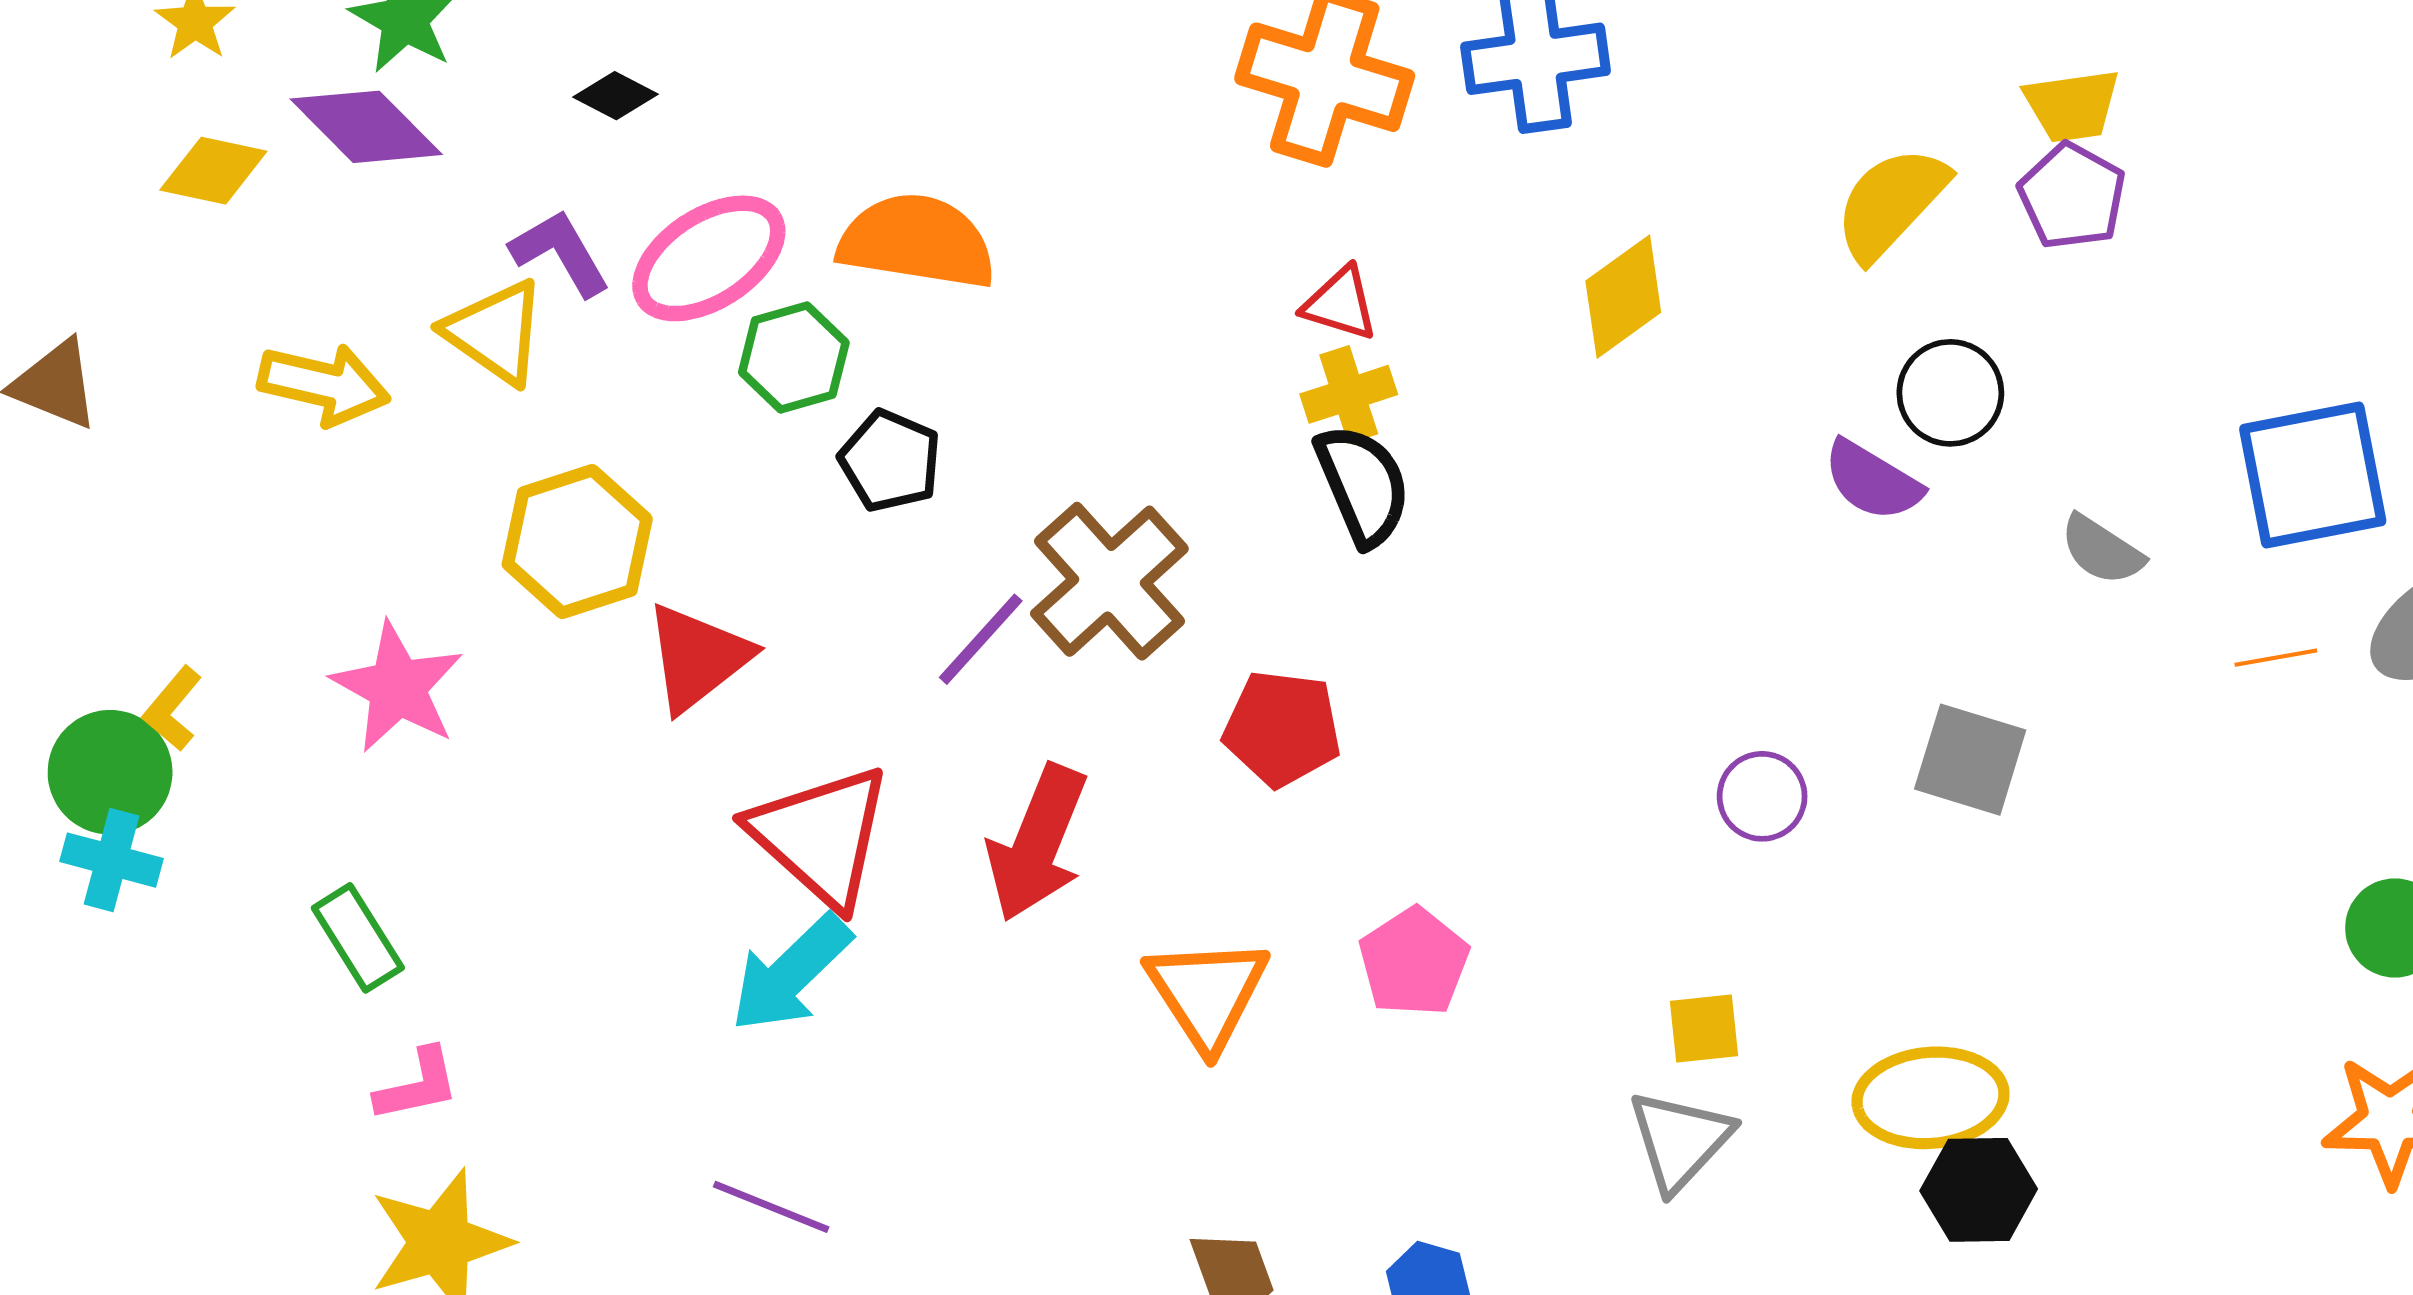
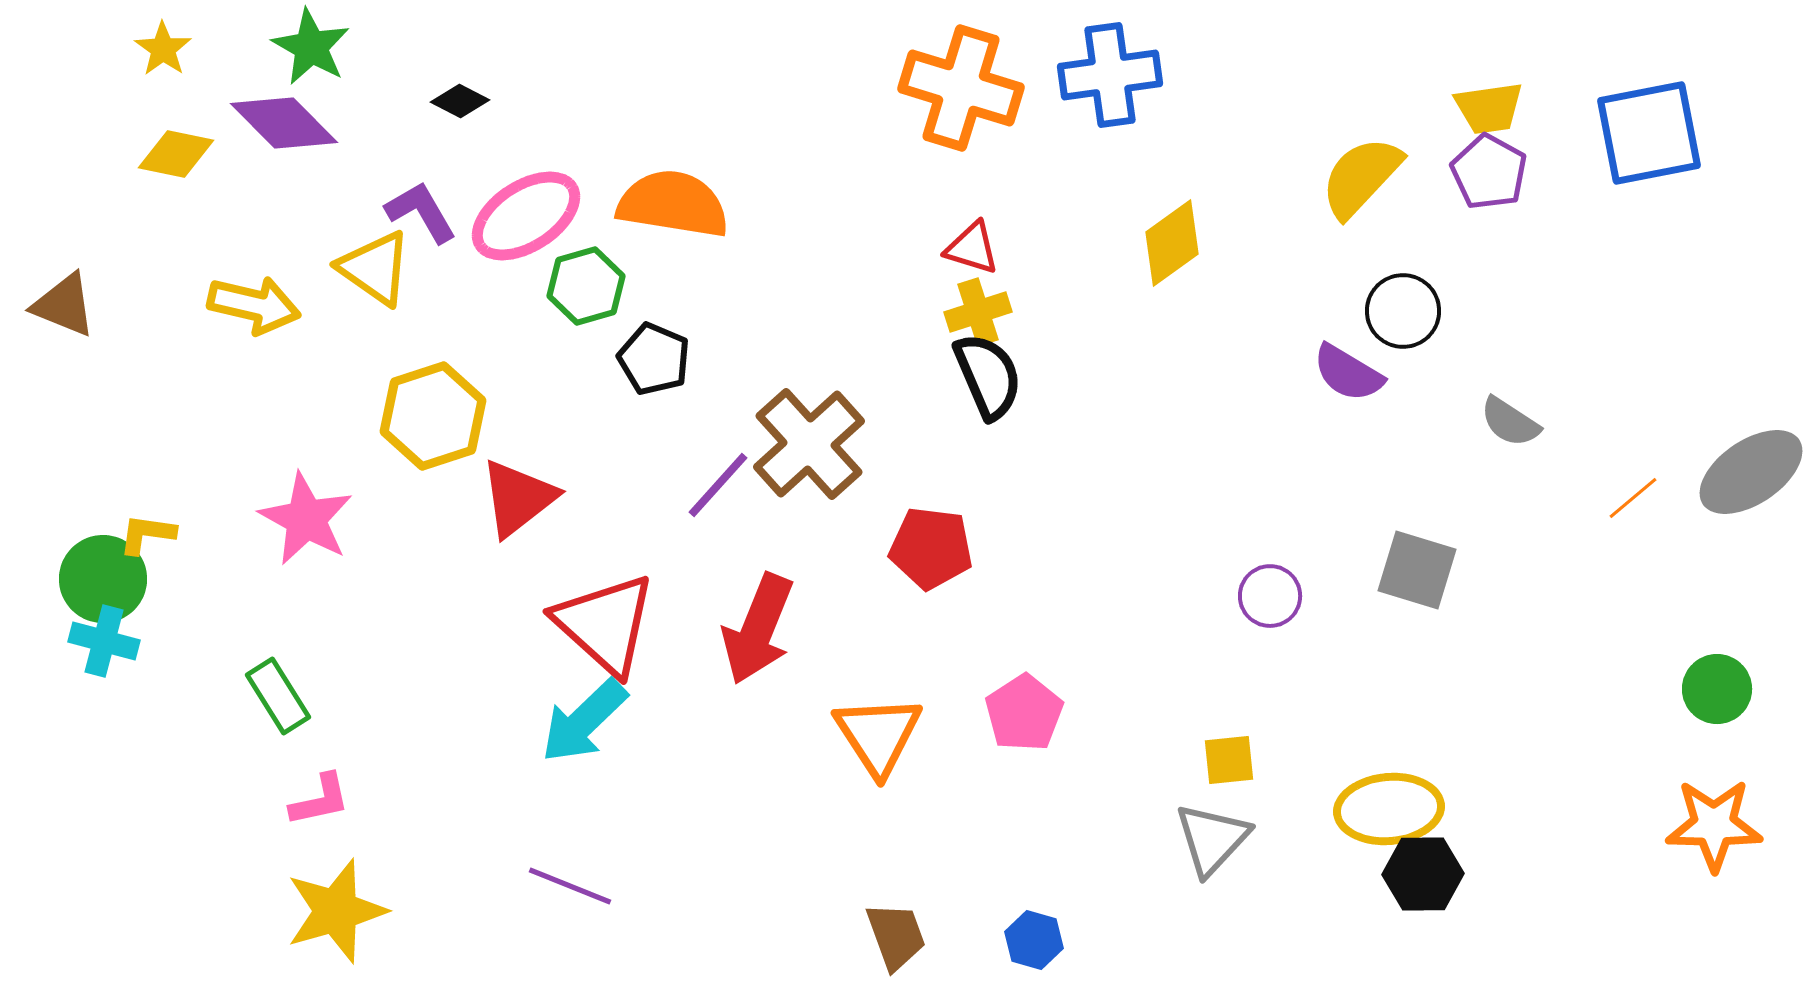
blue square: (2313, 475) -> (1649, 133), moved
orange line: (2276, 658) -> (1633, 498), turned -30
yellow L-shape: (172, 709) -> (147, 534), turned 58

